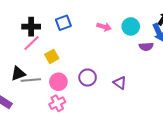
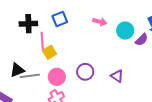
cyan circle: (131, 26) -> (125, 30), moved
pink line: (32, 43) -> (42, 41), moved, turned -48
purple semicircle: (146, 47) -> (142, 40), turned -40

